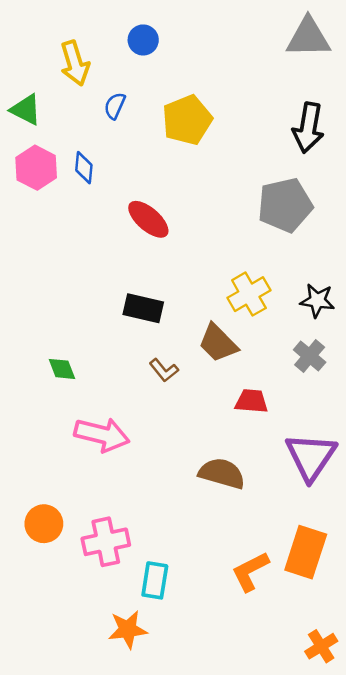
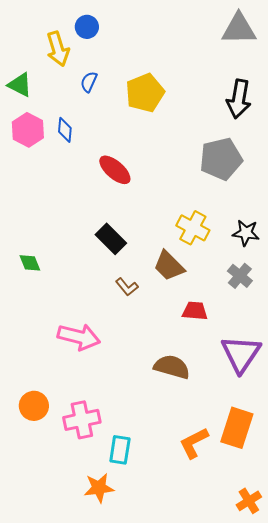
blue circle: (143, 40) -> (87, 27), moved
yellow cross: (249, 294) -> (193, 228), turned -32
black rectangle: (143, 308) -> (111, 239), turned 32
green diamond: (62, 369) -> (30, 263), moved

